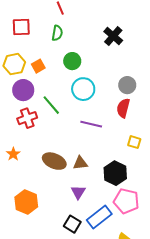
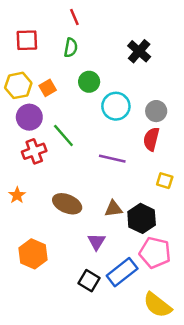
cyan circle: (83, 89) -> (116, 106), moved
brown triangle: (80, 163) -> (113, 209), moved

